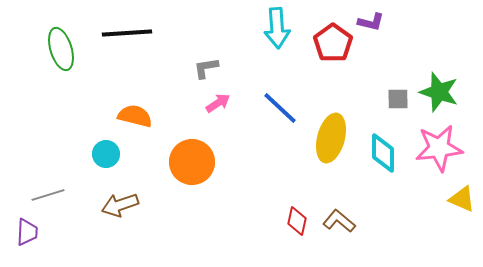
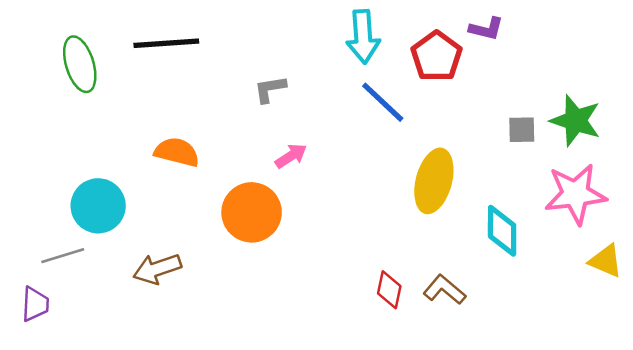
pink arrow: (218, 103) -> (291, 156), moved
blue line: (280, 108) -> (383, 102), moved
cyan diamond: (383, 153) -> (502, 231), moved
cyan circle: (106, 154) -> (98, 206), moved, size x1.5

